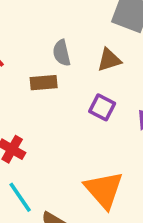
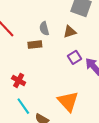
purple square: (102, 107) -> (74, 57), moved, turned 32

